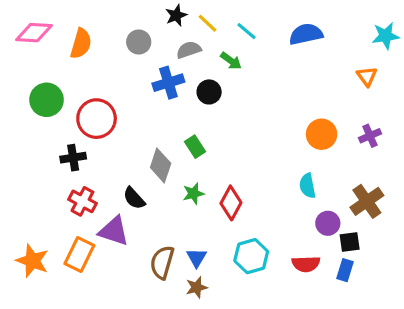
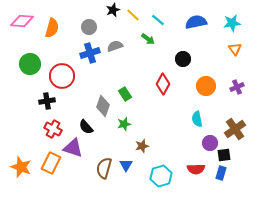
cyan star: (386, 36) -> (232, 23), moved
gray semicircle: (189, 50) -> (115, 46), moved
blue cross: (168, 83) -> (90, 53), moved
black circle: (209, 92) -> (183, 59), moved
red diamond: (231, 203) -> (163, 84), moved
cyan hexagon: (251, 256) -> (161, 176), moved
brown star: (197, 287) -> (142, 146), moved

